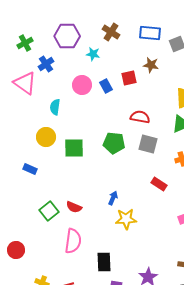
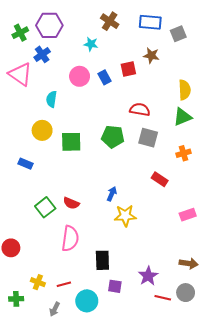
purple hexagon: (67, 36) -> (49, 25), moved

